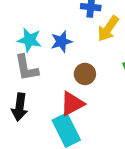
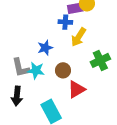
cyan star: (29, 40) -> (36, 70), moved
red triangle: (72, 104) -> (76, 89), moved

